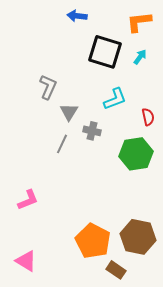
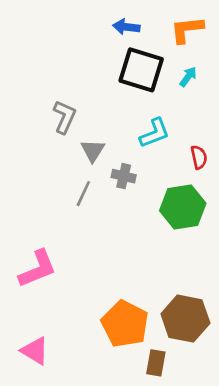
blue arrow: (77, 16) -> (126, 27), moved
pink L-shape: (28, 200) -> (38, 269), size x1.4
brown rectangle: (116, 270) -> (156, 363), turned 66

